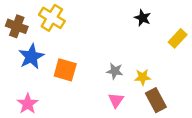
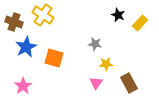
yellow rectangle: (178, 38) -> (140, 23), moved
gray star: (115, 71) -> (95, 44), moved
yellow star: (143, 77) -> (106, 64), moved

